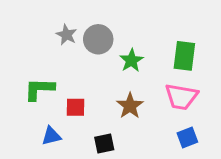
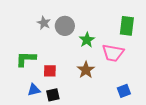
green rectangle: (184, 56) -> (127, 26), moved
pink trapezoid: (181, 97) -> (113, 53), moved
black square: (104, 144) -> (53, 95), moved

